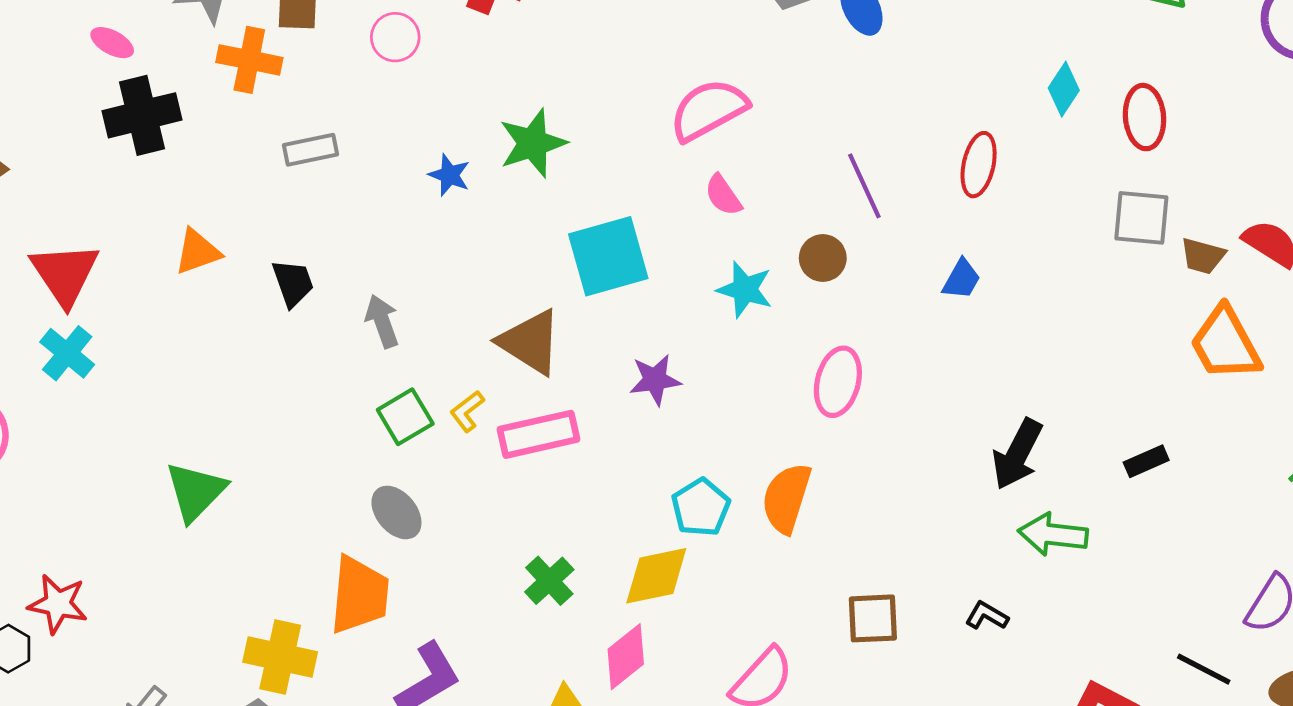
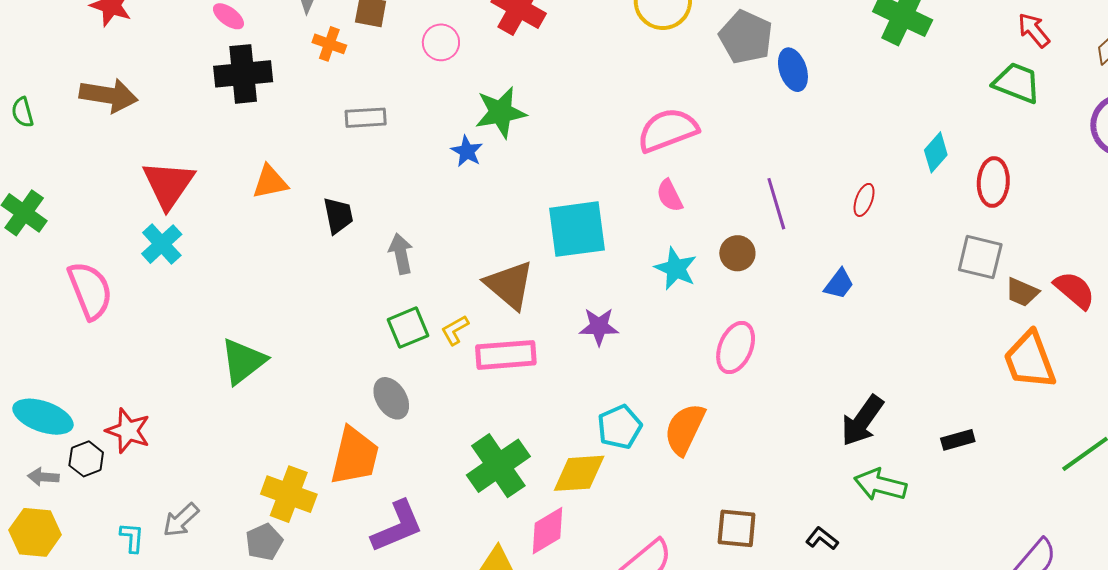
orange cross: (249, 60) -> (329, 44), size x0.7
green star: (533, 143) -> (501, 112), moved
red ellipse: (979, 165) -> (864, 200), size x0.7
green cross: (549, 581) -> (498, 466), size x1.6

